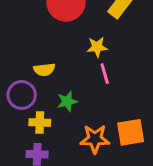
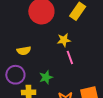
yellow semicircle: (44, 70) -> (24, 51), moved

